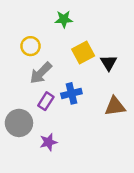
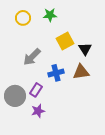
yellow circle: (31, 46) -> (23, 18), moved
purple rectangle: (46, 101) -> (36, 90), moved
brown triangle: (115, 106) -> (81, 72), moved

